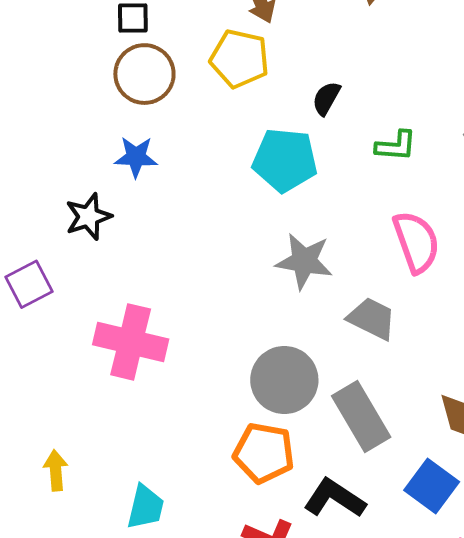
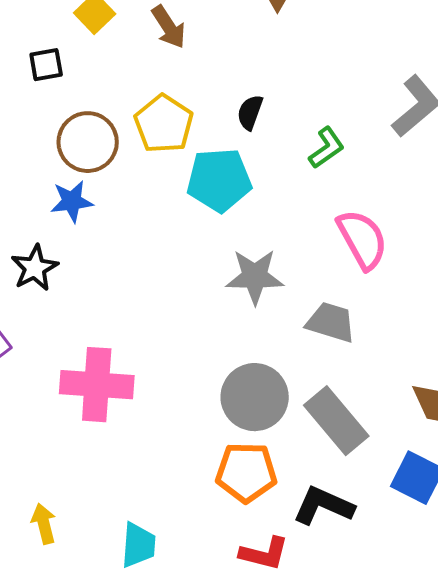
yellow pentagon: (240, 59) -> (164, 124), moved, turned 30
brown circle: (144, 74) -> (88, 142), moved
green L-shape: (396, 146) -> (326, 148), turned -30

